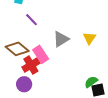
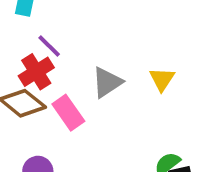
red cross: (31, 65) -> (36, 72), moved

